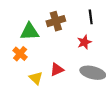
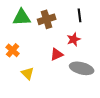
green triangle: (30, 32) -> (22, 17), moved
red triangle: (57, 70) -> (57, 54), moved

